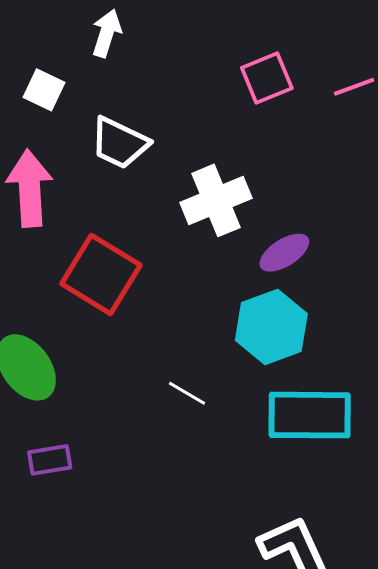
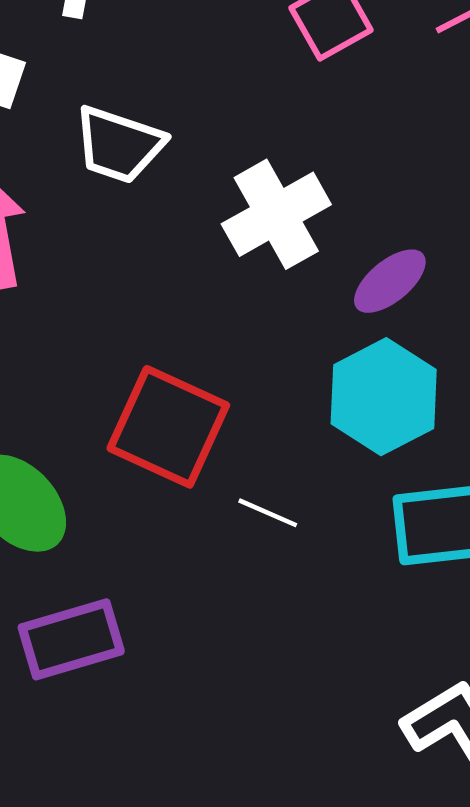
red square: (101, 274) -> (168, 427), moved
purple rectangle: (50, 460) -> (71, 639), size x1.5

